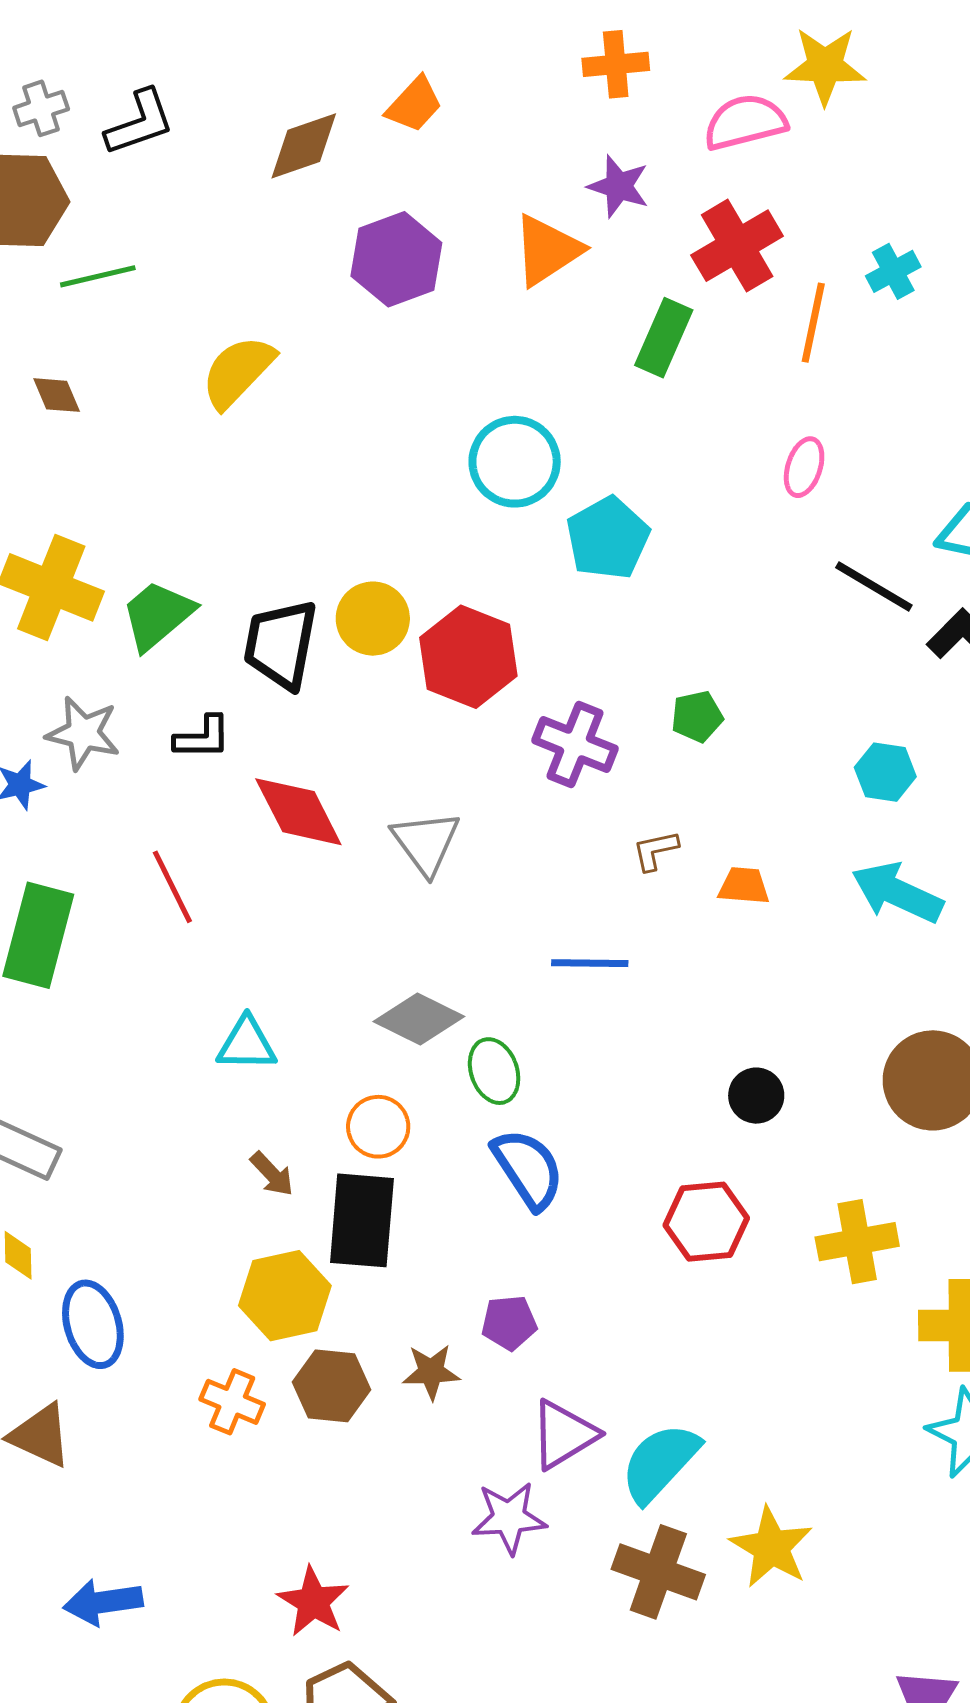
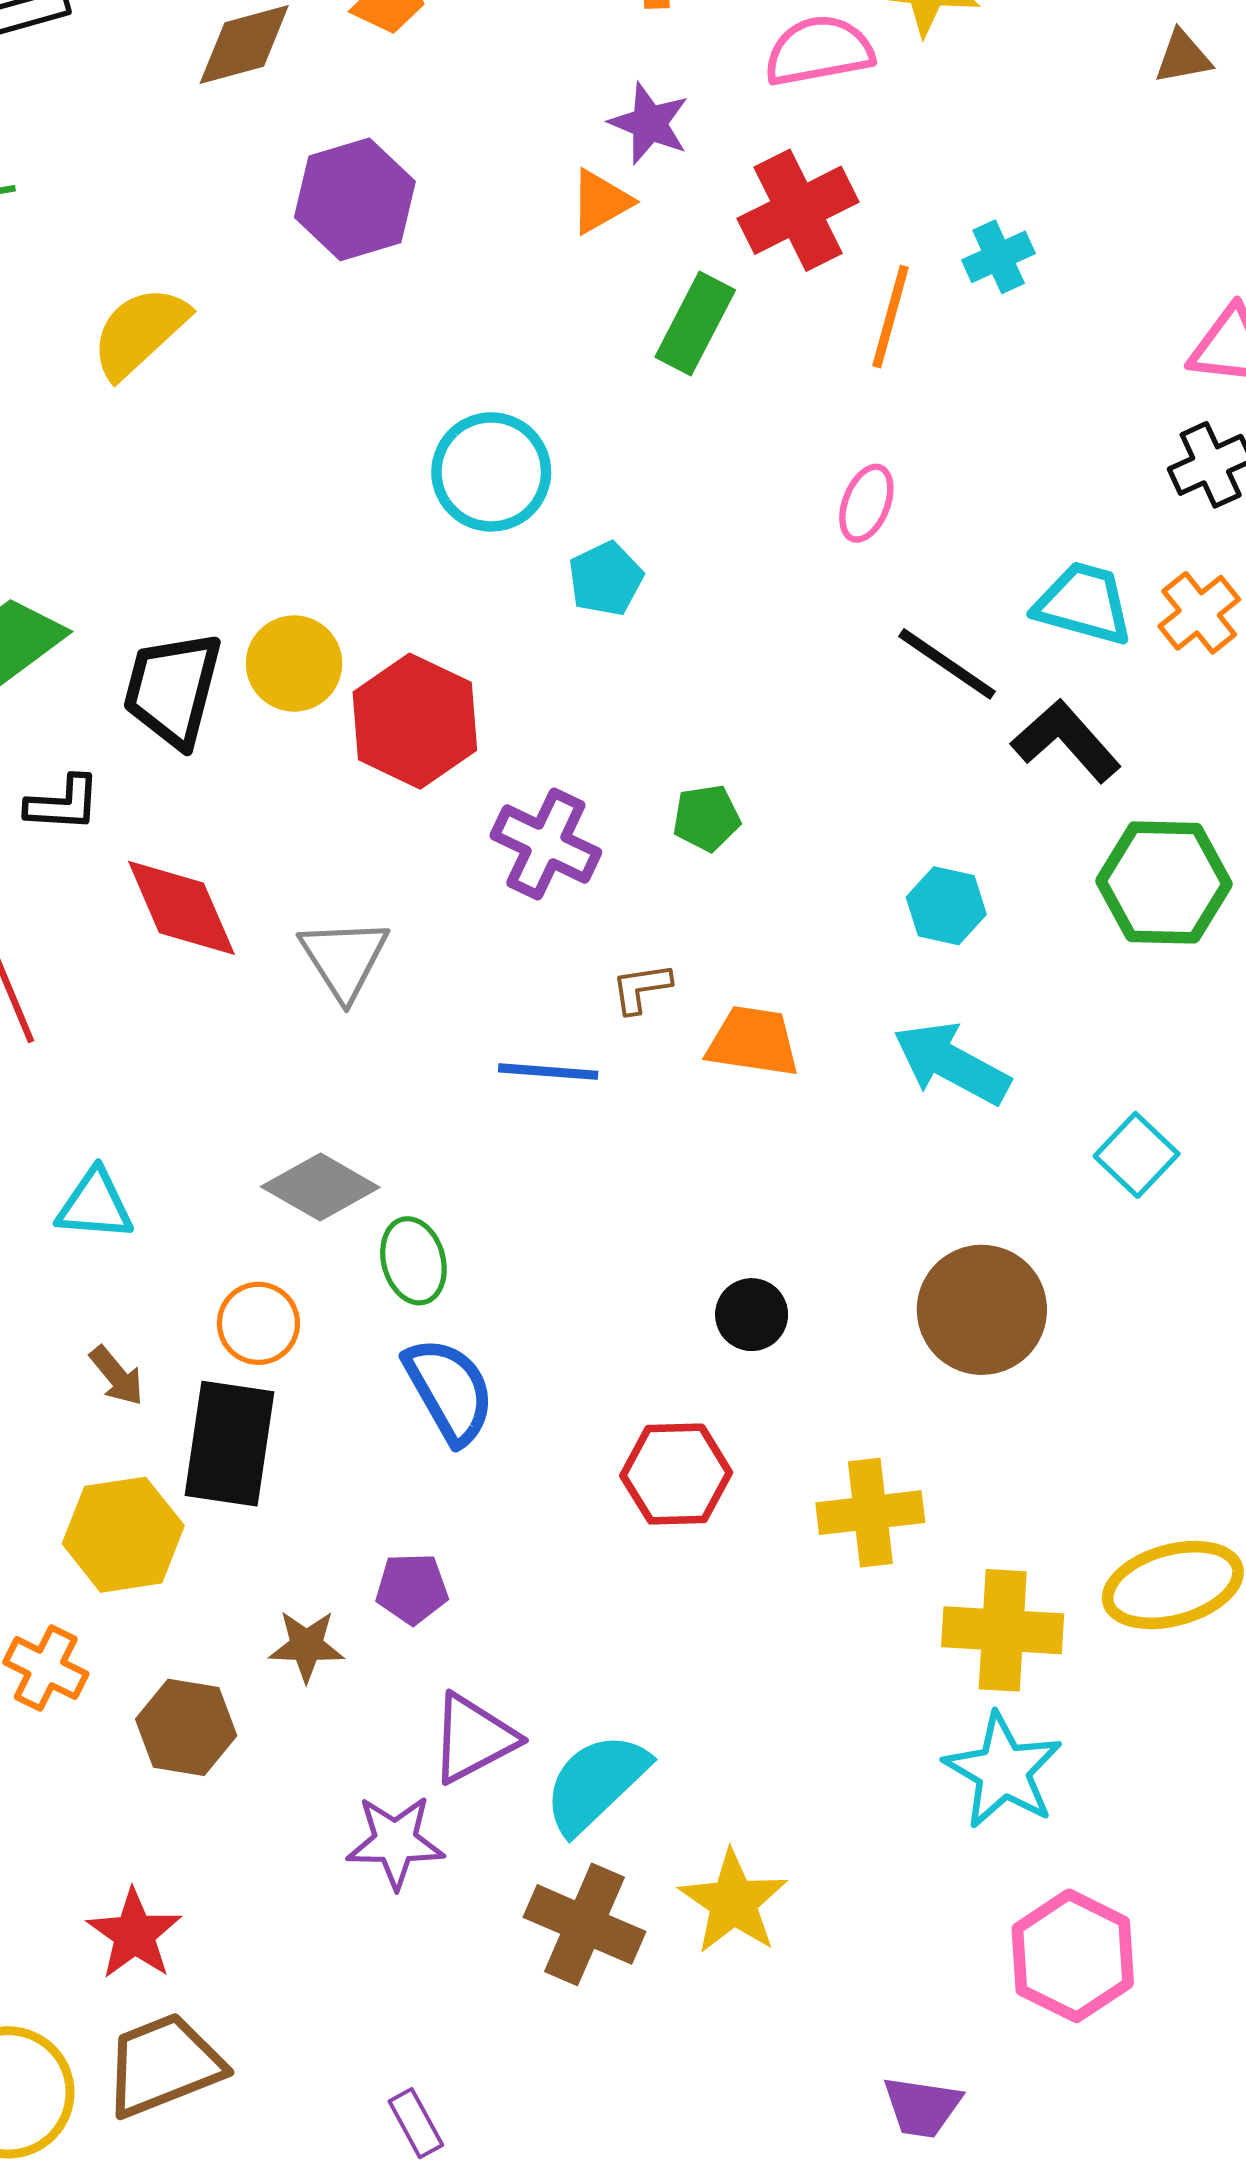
orange triangle: (547, 250) -> (601, 202), moved, size x0.7
cyan pentagon: (608, 538) -> (606, 579), size x0.7
orange trapezoid: (744, 886) -> (753, 1042), size x1.4
blue line: (590, 963) -> (548, 1072), moved
brown hexagon: (332, 1386) -> (186, 1727), moved

